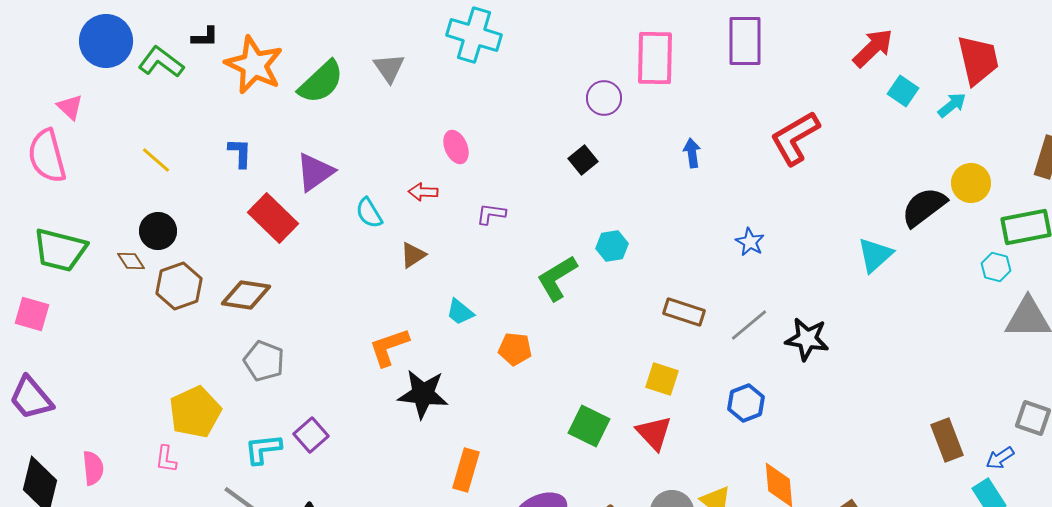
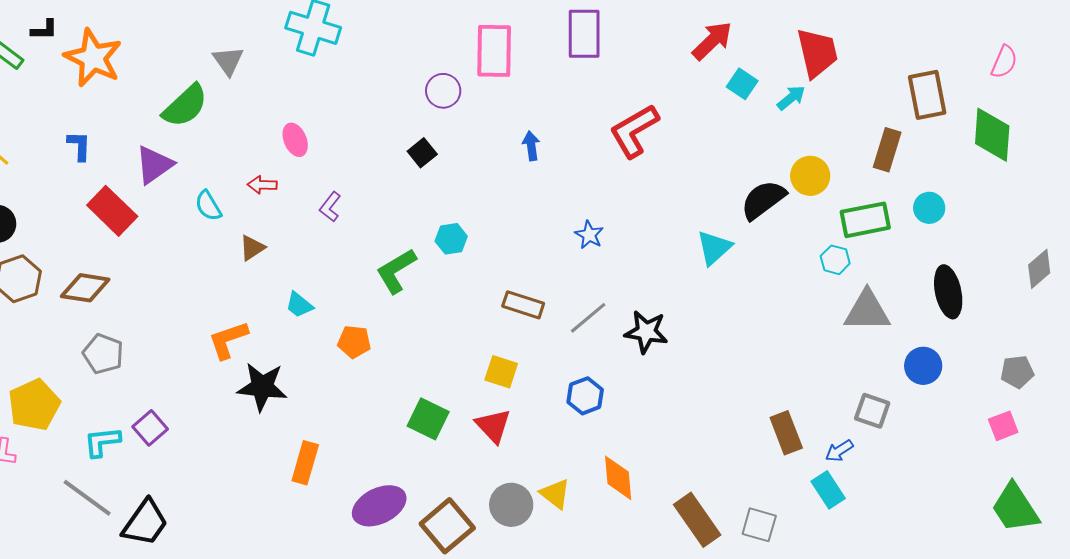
green semicircle: (321, 82) -> (185, 106), moved
purple L-shape: (491, 214) -> (330, 207), turned -60

